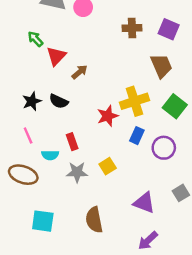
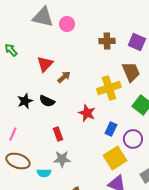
green arrow: (35, 39) -> (11, 50), moved
yellow cross: (134, 101) -> (109, 88), moved
red star: (108, 116) -> (87, 113), turned -30
pink line: (28, 136) -> (13, 134), moved, turned 48
cyan semicircle: (50, 155) -> (44, 173), moved
yellow square: (108, 166) -> (115, 158), moved, size x1.6

